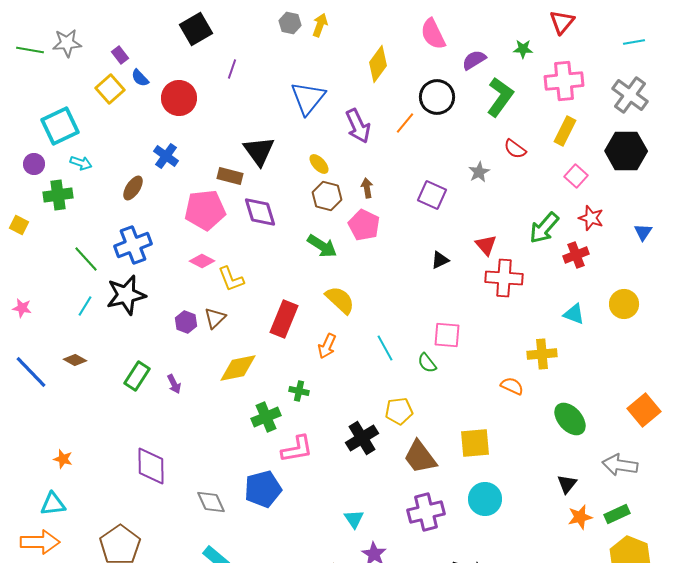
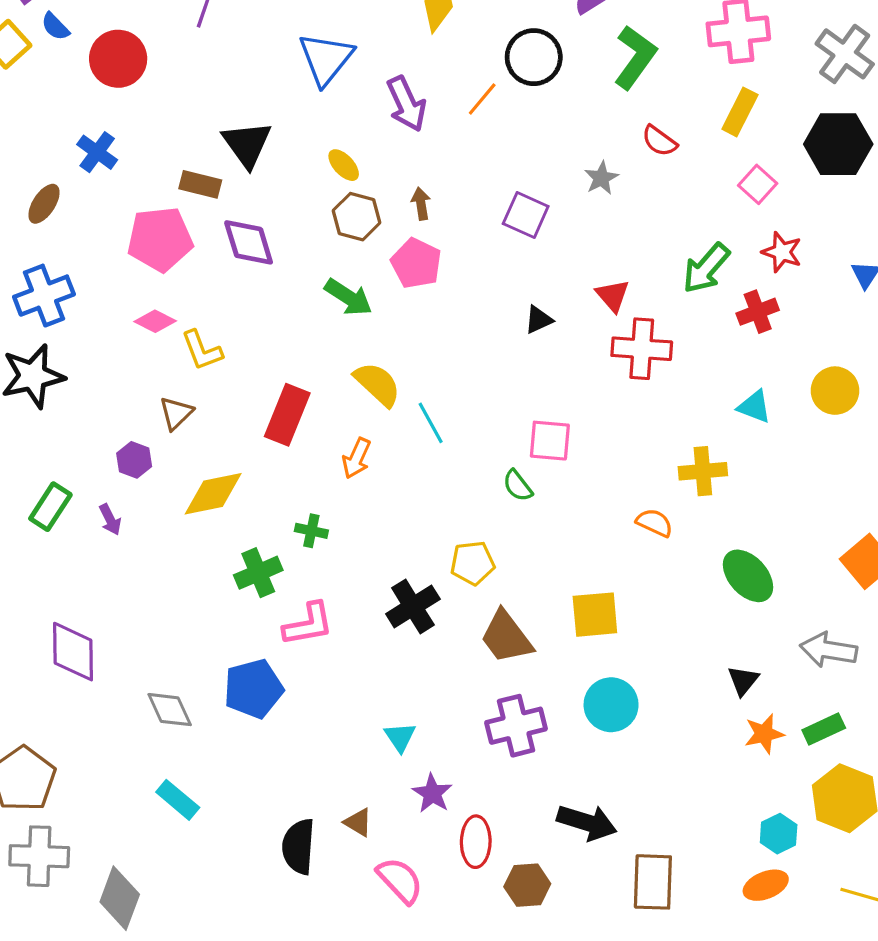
purple hexagon: (186, 322) -> (134, 460), moved
cyan line: (385, 348) -> (431, 423), moved

